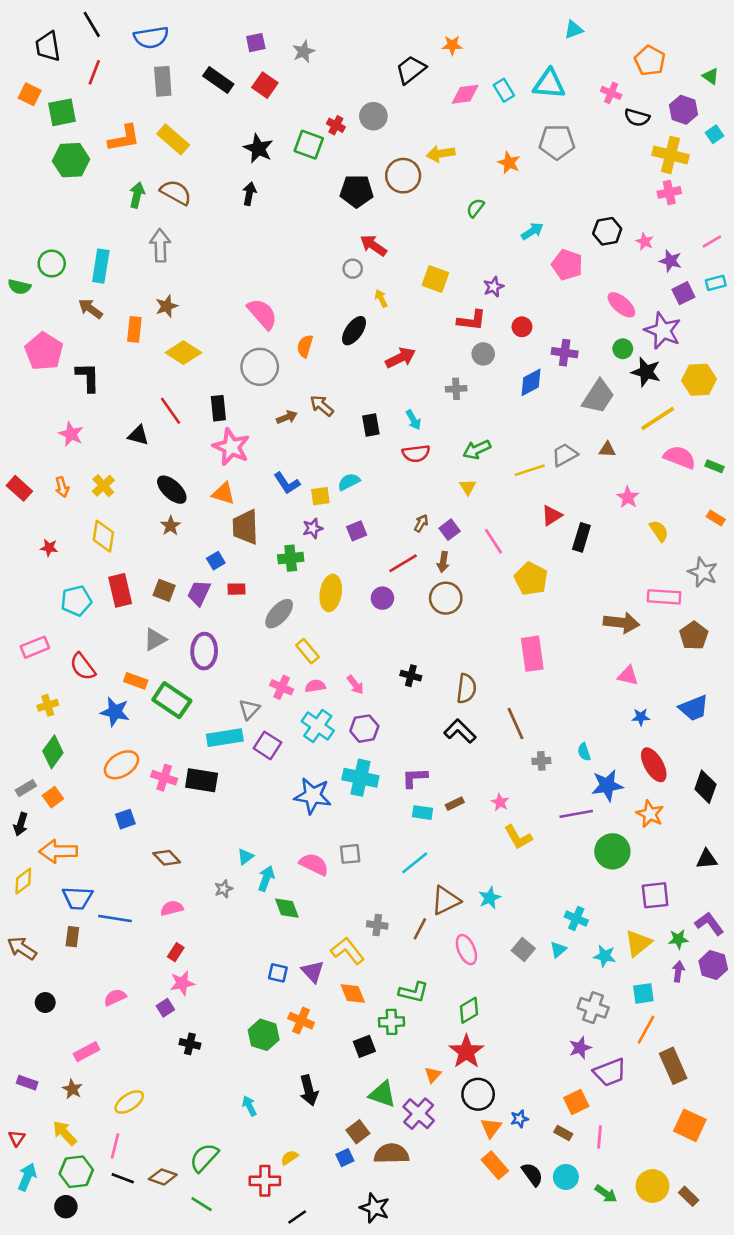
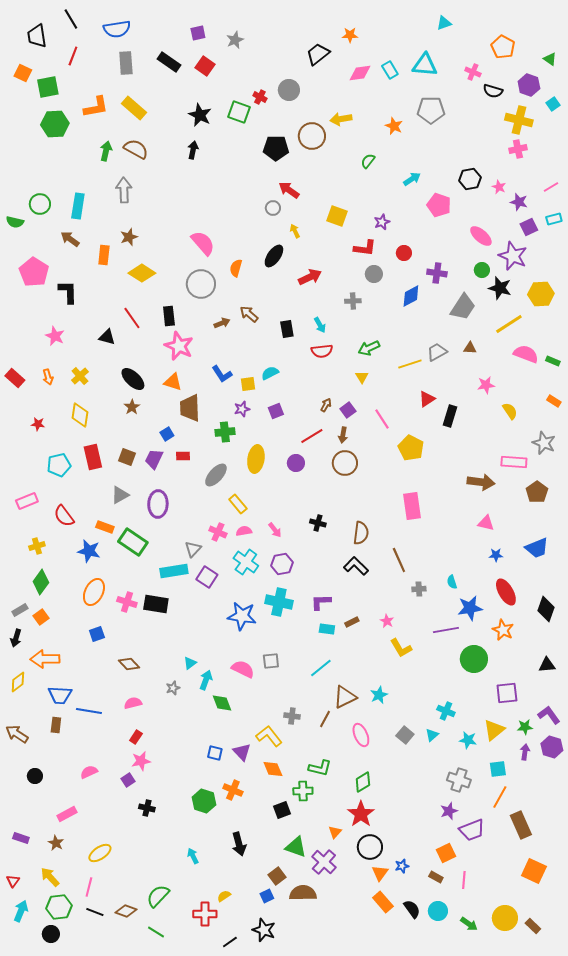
pink star: (628, 497) -> (486, 385), turned 30
orange ellipse: (121, 765) -> (94, 592), turned -32
black star: (375, 1208) -> (264, 930), moved

